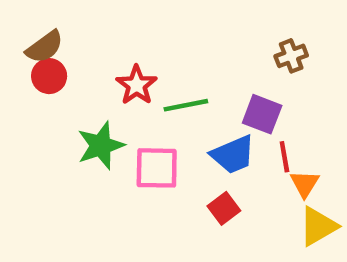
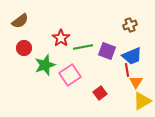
red circle: (49, 76) -> (24, 48), moved
purple square: (262, 114) -> (107, 51), moved
blue trapezoid: (233, 155) -> (132, 56), moved
pink square: (157, 168) -> (70, 75), turned -35

